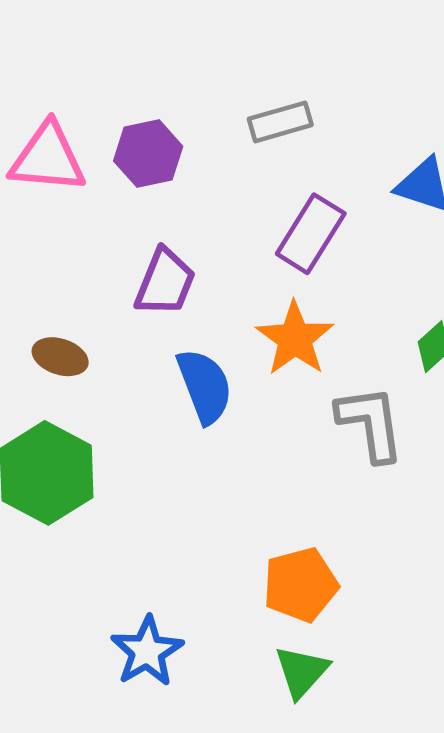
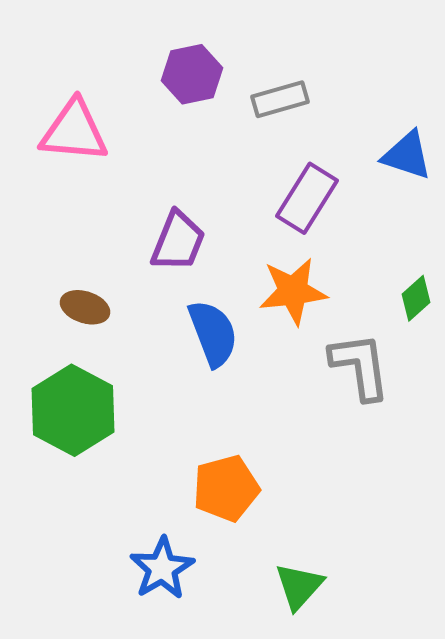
purple hexagon: (148, 154) -> (192, 74), moved
orange star: (295, 339) -> (293, 291), turned 30
orange pentagon: (301, 585) -> (226, 488), moved

